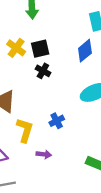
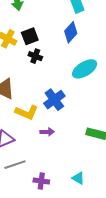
blue cross: (57, 121) -> (54, 100), size x1.5
yellow L-shape: (25, 130) -> (27, 112), turned 105

